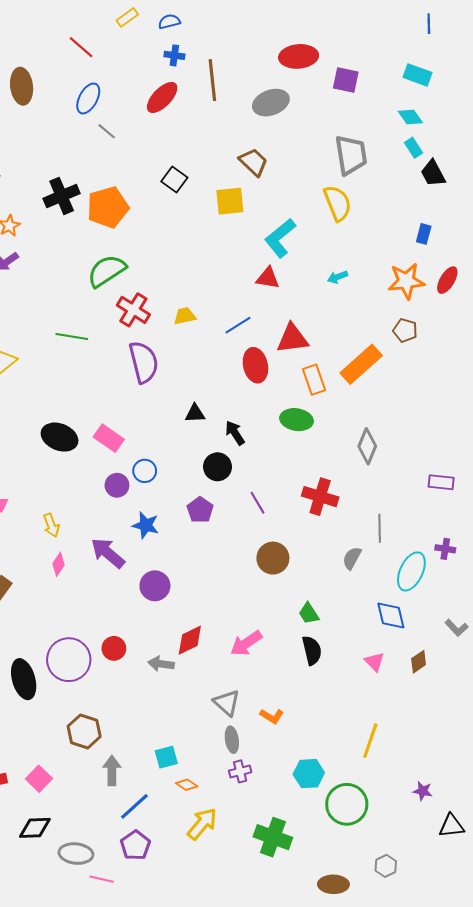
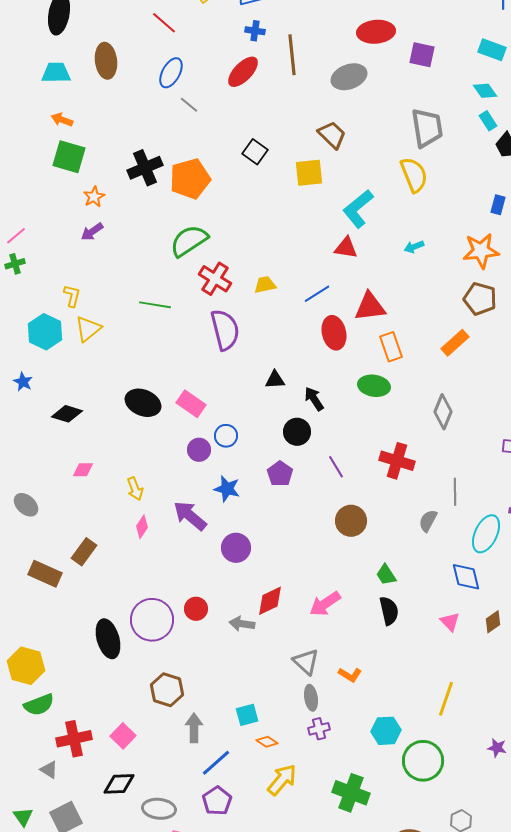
brown pentagon: (405, 330) -> (480, 299), size x1.4
orange rectangle: (361, 364) -> (455, 343), moved, size x0.7

